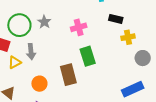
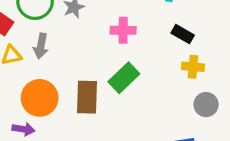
green rectangle: (88, 56) -> (124, 78), turned 48
orange circle: (39, 84) -> (40, 98), size x1.5

